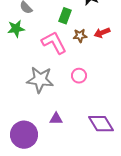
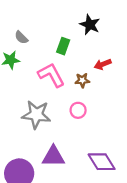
brown star: (80, 36) -> (82, 80), moved
purple triangle: (56, 119) -> (53, 156), size x1.6

